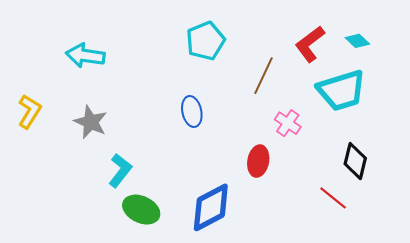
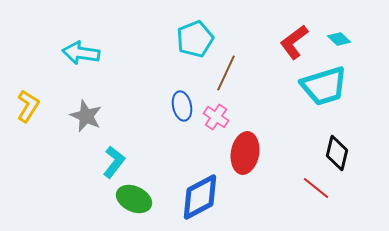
brown line: (264, 76) -> (226, 73), moved
pink cross: (288, 123) -> (216, 117), moved
red ellipse: (258, 161) -> (245, 153), size x1.4

